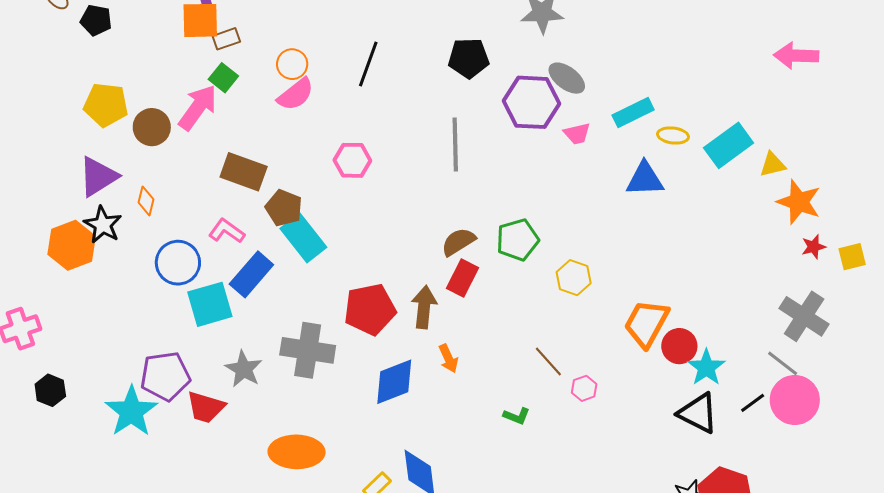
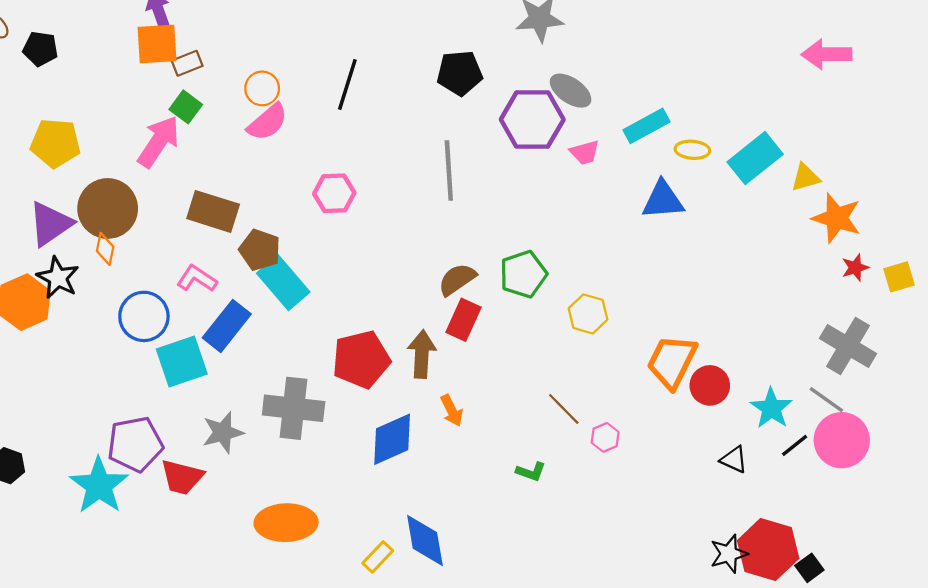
brown circle: (152, 127) -> (108, 208), moved, size x1.4
cyan star: (706, 367) -> (771, 408), moved
gray star: (244, 369) -> (223, 432), turned 30
black triangle: (698, 413) -> (734, 460), size x0.6

